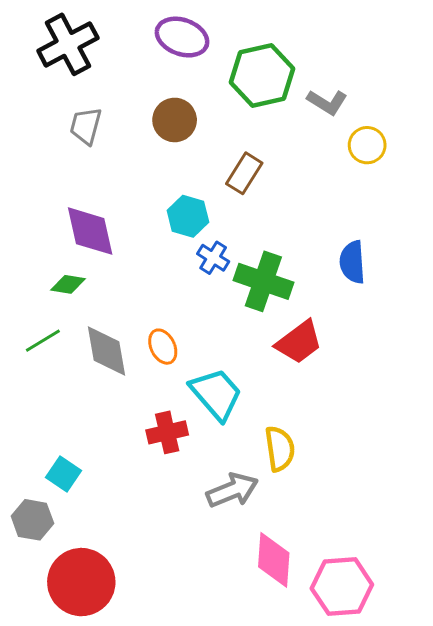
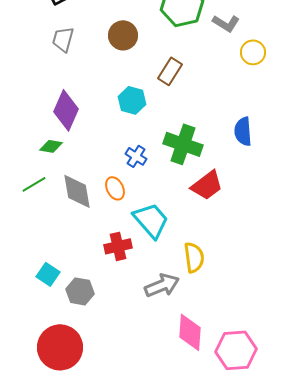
purple diamond: (90, 231) -> (66, 110), turned 36
blue cross: (213, 258) -> (136, 156), moved
gray hexagon: (32, 520) -> (80, 291), moved

